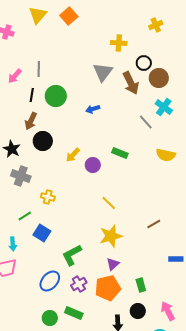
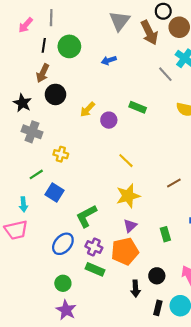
purple cross: (79, 284) -> (94, 247), turned -35
green rectangle: (141, 285) -> (165, 234), moved
green rectangle: (74, 313) -> (95, 269), moved

